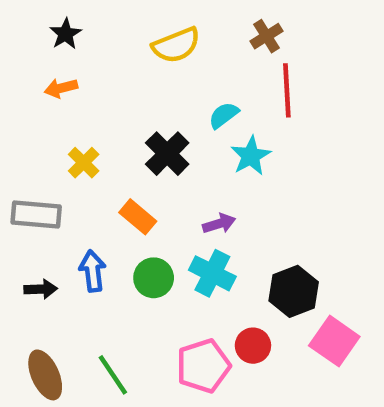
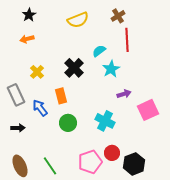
gray rectangle: (36, 215) -> (16, 95), turned 60
orange rectangle: (138, 217) -> (61, 96), turned 35
purple arrow: (219, 224) -> (124, 94), moved
blue arrow: (93, 271) -> (40, 108), moved, turned -30
cyan cross: (212, 273) -> (105, 121), moved
black hexagon: (294, 291) -> (134, 164), moved
pink square: (334, 341) -> (148, 110), moved, turned 30

